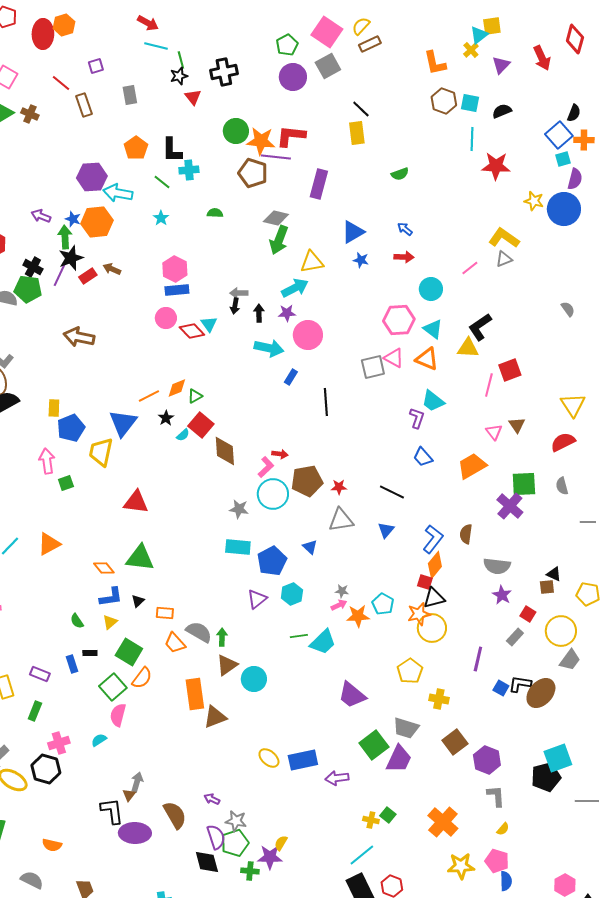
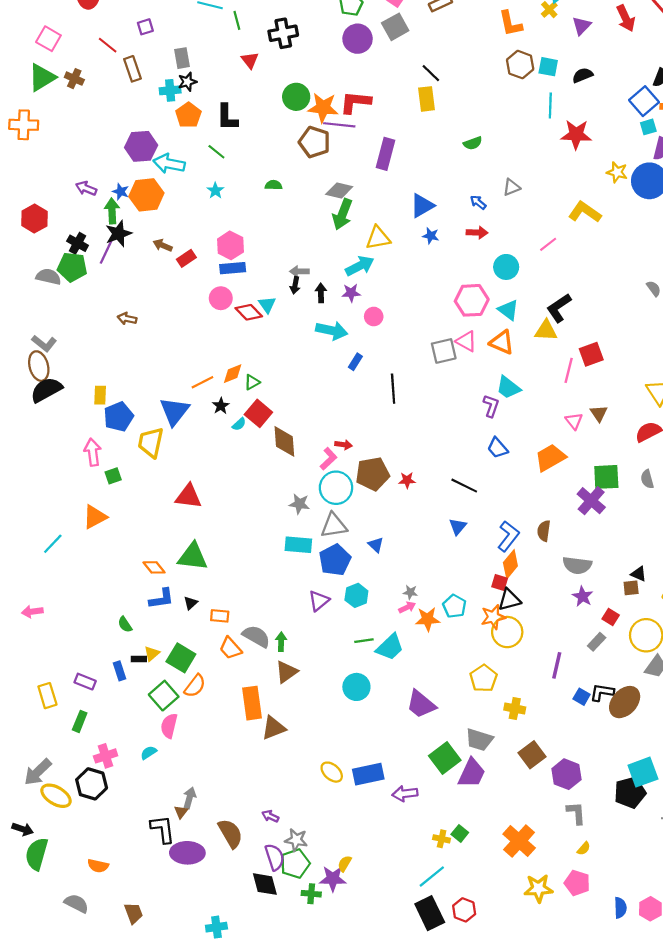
black star: (179, 76) -> (187, 82), moved
cyan cross: (189, 170) -> (170, 90), moved
gray triangle: (504, 259) -> (512, 187), moved
red rectangle: (88, 276) -> (186, 258), moved
pink circle: (308, 335) -> (374, 317), size x0.6
brown arrow: (79, 337) -> (127, 319), size x0.6
gray triangle: (341, 520) -> (334, 525), moved
orange triangle: (49, 544) -> (95, 517), moved
yellow triangle: (110, 622) -> (152, 654), moved
cyan circle: (254, 679) -> (356, 687), moved
blue semicircle: (506, 881) -> (620, 908), moved

